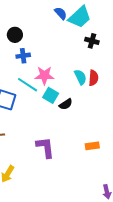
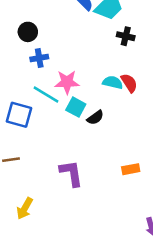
cyan semicircle: (80, 77) -> (113, 82), turned -49
red semicircle: (93, 78) -> (129, 83), turned -35

